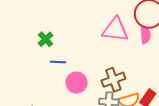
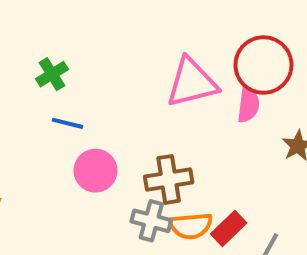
pink triangle: (115, 30) -> (192, 83), turned -32

